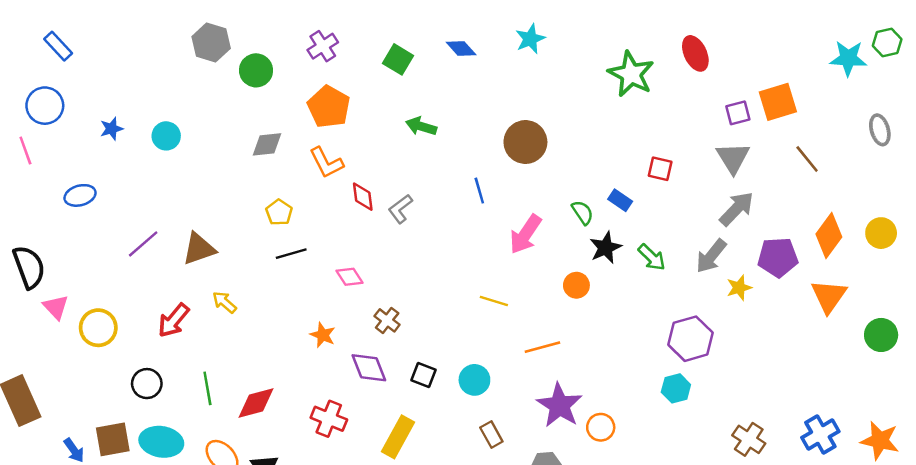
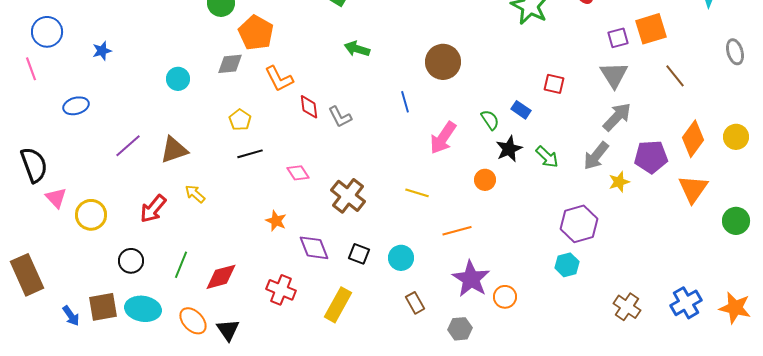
orange pentagon: (329, 107) -> (256, 33), moved
cyan circle: (166, 136) -> (178, 79), moved
gray L-shape: (400, 209) -> (340, 117), turned -80
brown cross: (387, 320) -> (348, 196), moved, size x1.6
green line: (207, 388) -> (181, 265), turned 32

